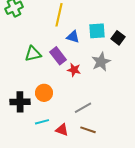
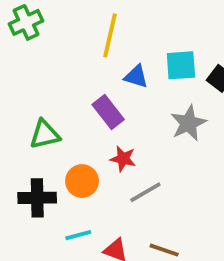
green triangle: (33, 54) -> (45, 134), moved
red star: (74, 70) -> (123, 159), moved
gray line: (83, 108) -> (145, 192), moved

